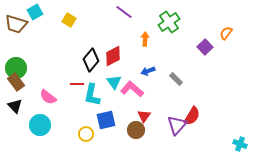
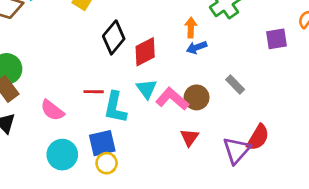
purple square: (205, 47) -> (277, 39), turned 35
black diamond: (91, 60) -> (114, 37), moved
blue arrow: (148, 71) -> (197, 47), moved
blue square: (106, 120) -> (102, 143), moved
cyan circle: (40, 125) -> (62, 155), moved
brown circle: (136, 130) -> (197, 97), moved

